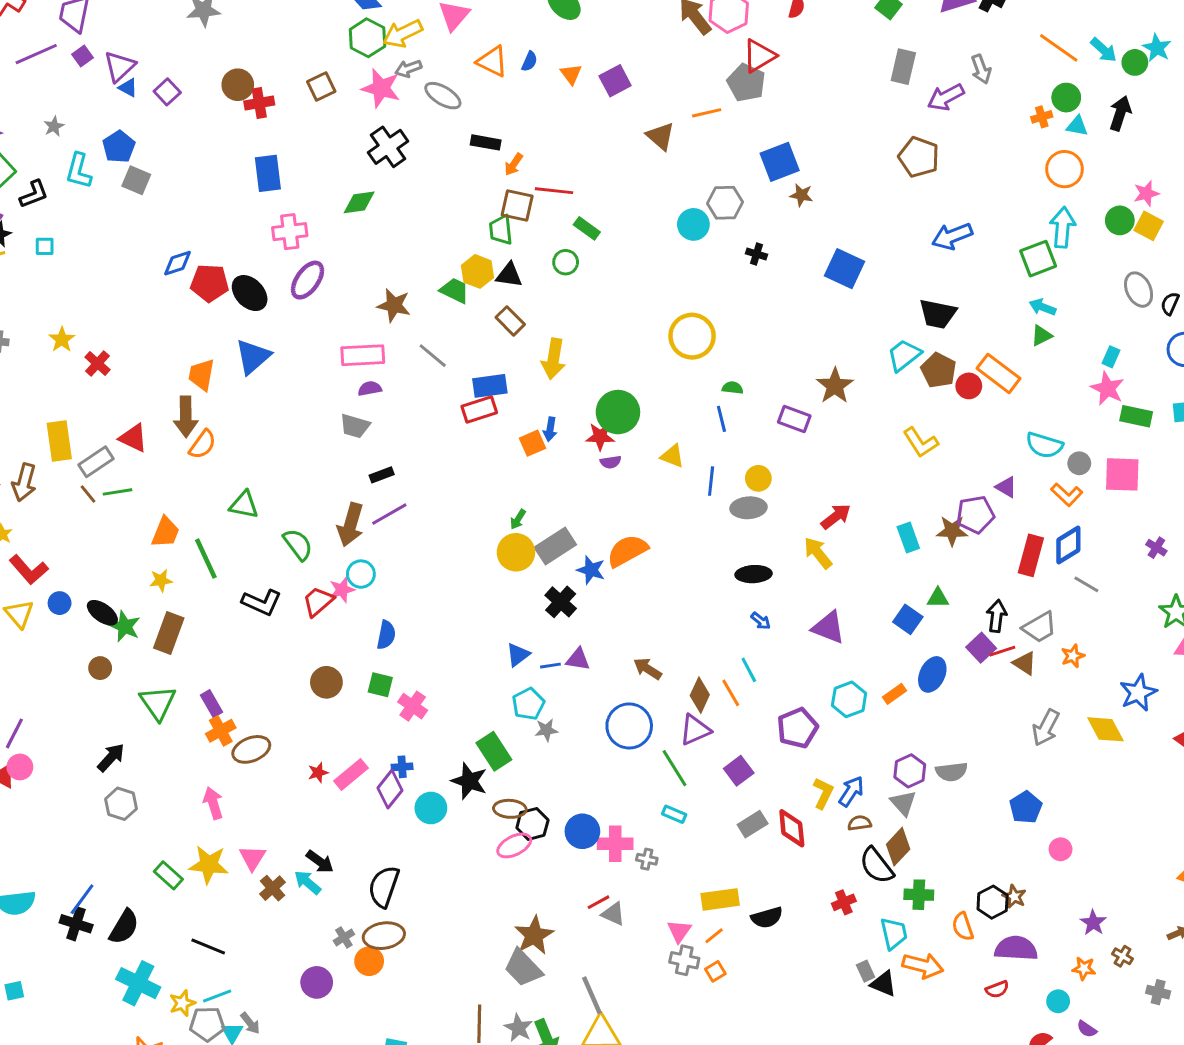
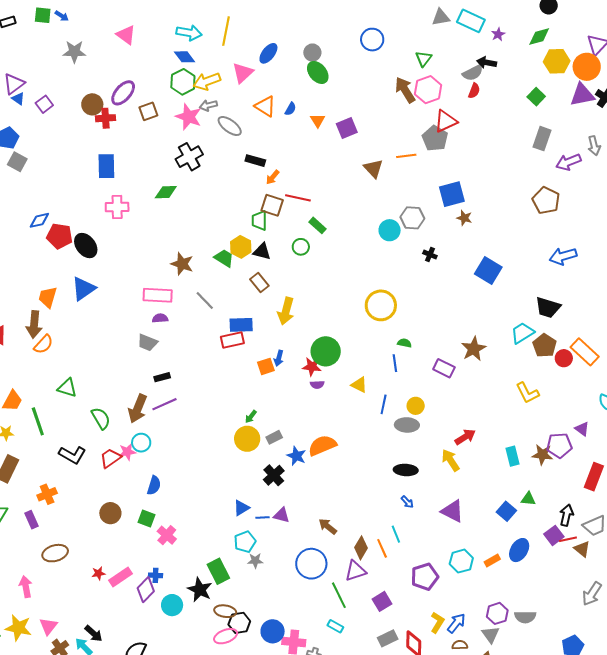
purple ellipse: (308, 280) -> (123, 93), moved
gray rectangle: (555, 546) -> (274, 437), size x0.6
orange cross: (221, 731) -> (47, 494), moved

